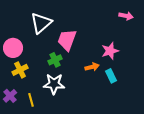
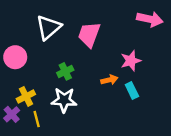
pink arrow: (126, 16) -> (150, 19), size x1.5
pink trapezoid: (67, 40) -> (89, 35), moved
yellow cross: (20, 70) -> (26, 96), moved

